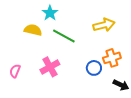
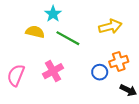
pink semicircle: (15, 71) -> (16, 75), size x1.5

